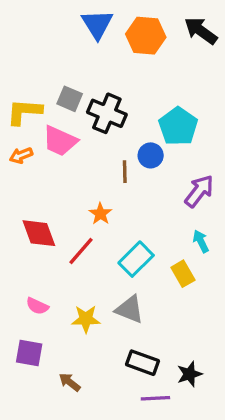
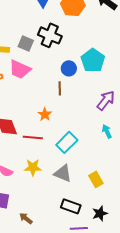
black cross: (107, 113) -> (50, 35), moved
blue circle: (151, 155) -> (69, 68), moved
red line: (81, 251) -> (33, 137), turned 54
yellow rectangle: (183, 274) -> (96, 179), moved
yellow star: (86, 319) -> (33, 167), moved

